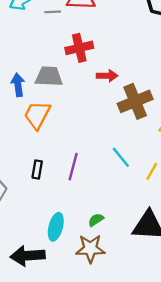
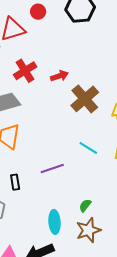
red arrow: (107, 76) -> (59, 76), moved
purple line: (73, 167) -> (52, 169), turned 75
black rectangle: (37, 169) -> (15, 182), moved

